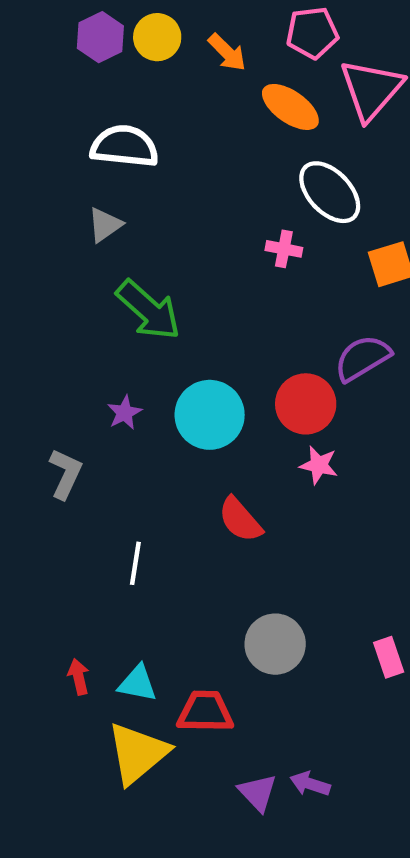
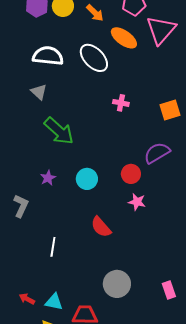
white ellipse: (330, 192) -> (94, 58), moved
gray triangle: (105, 225) -> (39, 92), turned -42
red circle: (306, 404) -> (131, 174), size x0.7
cyan circle: (210, 415) -> (87, 179), size x0.7
red arrow: (79, 677) -> (27, 299), turned -49

